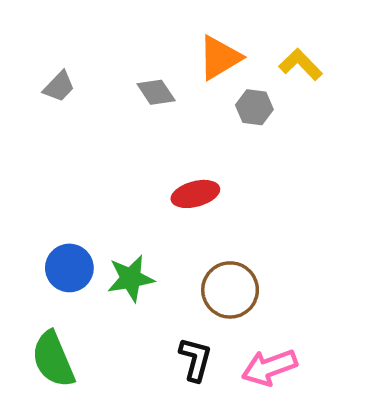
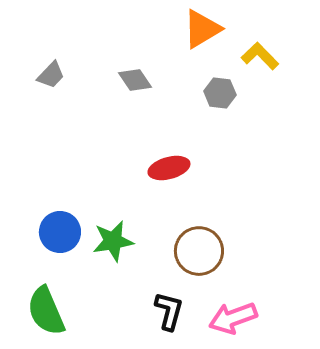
orange triangle: (220, 58) -> (202, 29), moved

